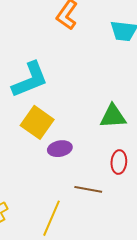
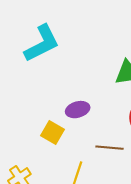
yellow square: (37, 122) -> (53, 132), moved, size x0.7

